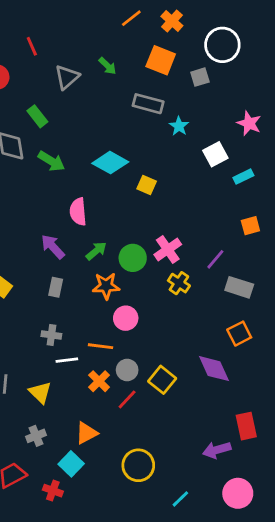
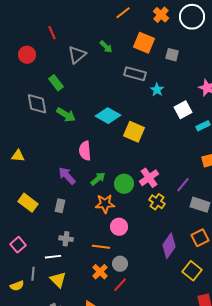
orange cross: (172, 21) -> (161, 15), moved
white circle: (222, 45) -> (192, 17), moved
gray square: (200, 77) -> (172, 55), turned 32
yellow square: (147, 185) -> (134, 132), size x1.5
gray rectangle: (56, 287) -> (60, 206), moved
white line: (67, 360) -> (53, 257), moved
purple diamond: (214, 369) -> (169, 246), moved, turned 60
yellow square: (162, 380) -> (192, 271), moved

